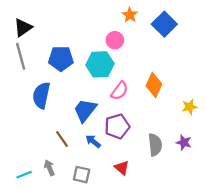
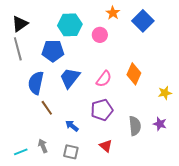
cyan hexagon: (100, 64) -> (70, 25), moved
blue trapezoid: (85, 110) -> (70, 78), moved
brown line: (62, 139) -> (47, 108), moved
blue arrow: (93, 141) -> (72, 126), moved

